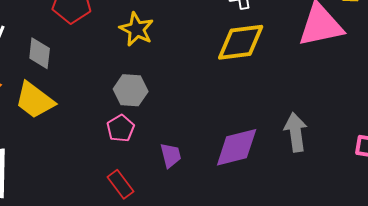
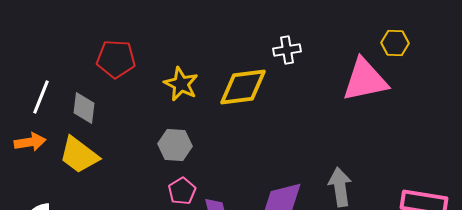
yellow diamond: (241, 42) -> (243, 87), moved
pink pentagon: (121, 128) -> (182, 191), moved

